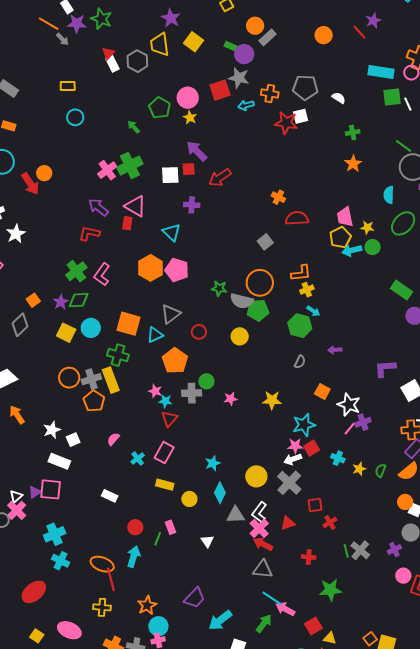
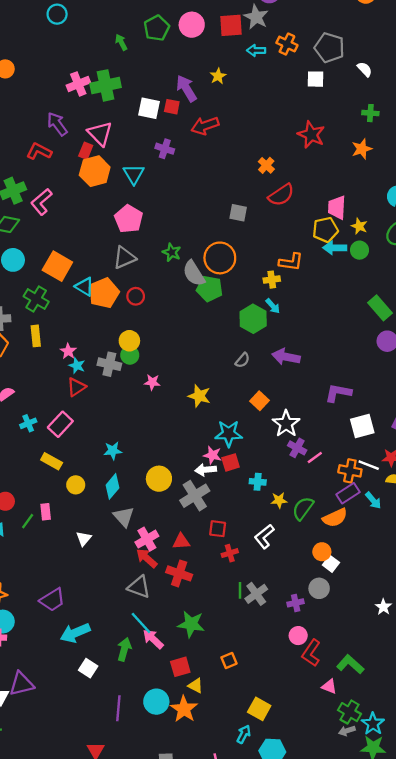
yellow star: (190, 118) -> (218, 76), moved
red star: (286, 123) -> (311, 135), moved
red semicircle: (297, 218) -> (281, 195), turned 135
gray square: (265, 242) -> (238, 213), turned 35
orange hexagon: (150, 268) -> (95, 171), moved
orange L-shape: (301, 273) -> (291, 262), moved
gray semicircle: (242, 301) -> (194, 273), turned 30
gray triangle: (171, 314) -> (124, 258), moved
cyan triangle: (155, 335) -> (84, 287), turned 42
yellow circle: (240, 336) -> (129, 341), moved
purple arrow: (335, 350) -> (286, 357), size x1.6
orange pentagon: (175, 361) -> (104, 293), moved
yellow rectangle: (111, 380) -> (36, 336), moved, size x0.7
purple cross: (363, 422) -> (297, 448), turned 35
pink line: (350, 429) -> (315, 458), moved
cyan cross: (338, 458) -> (258, 482), turned -32
green semicircle: (380, 471) -> (303, 508), size x1.5
white L-shape: (259, 512) -> (264, 536), moved
gray triangle: (236, 515) -> (124, 517), turned 36
red cross: (309, 557) -> (179, 573), moved, size x1.5
green star: (330, 590) -> (191, 624), moved
green arrow: (264, 623) -> (124, 649), turned -36
orange square: (370, 639) -> (229, 660), moved

